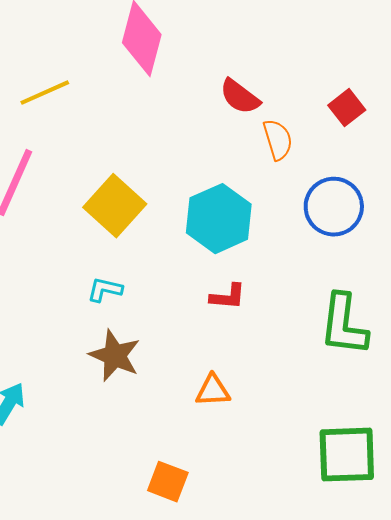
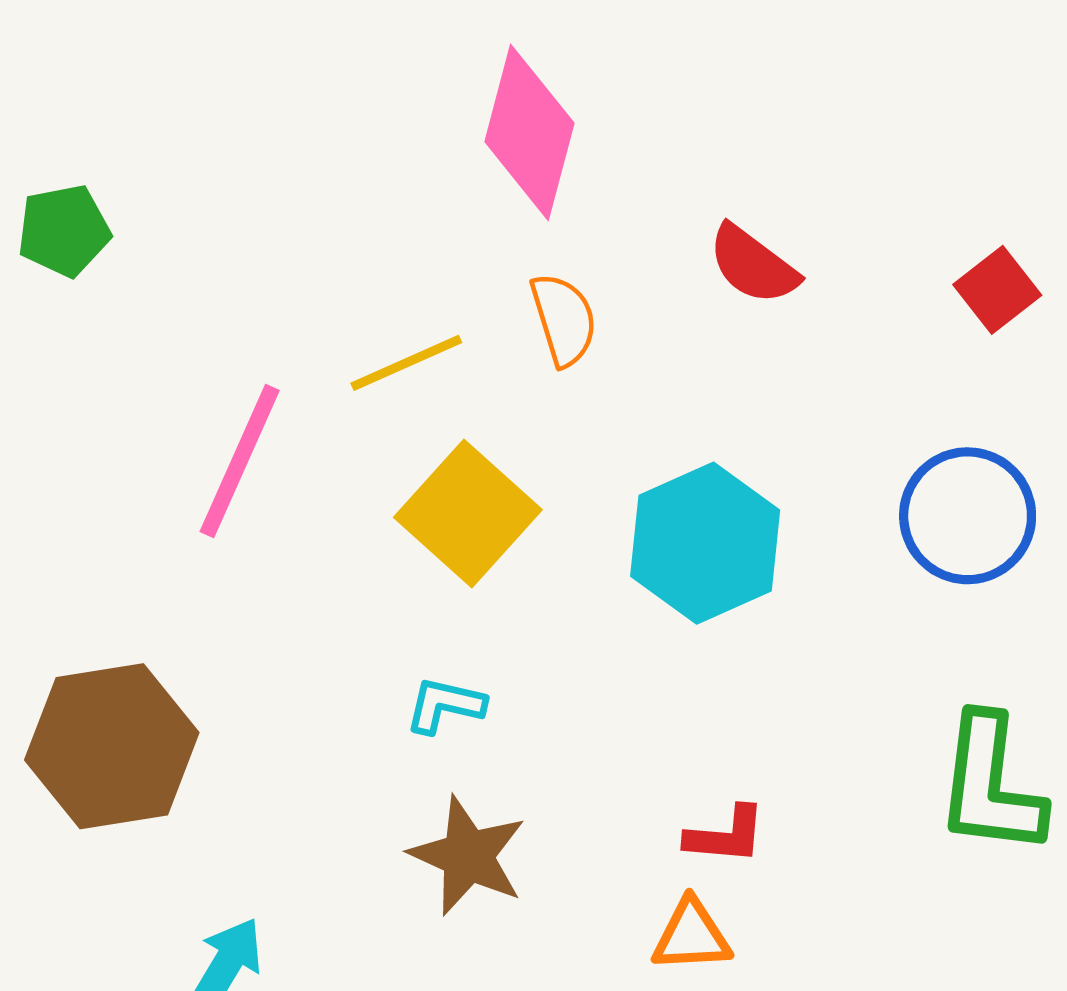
yellow line: (45, 93) -> (406, 363), moved
orange semicircle: (278, 140) -> (564, 320), moved
red L-shape: (228, 297) -> (726, 835), moved

